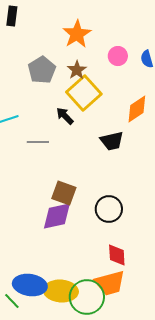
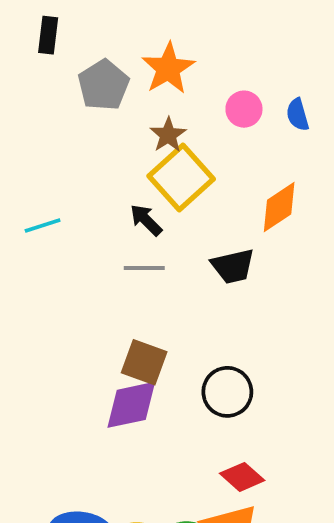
gray pentagon: (42, 70) -> (104, 85), moved
gray line: (38, 142) -> (144, 268), moved
red diamond: (117, 255) -> (242, 477), turned -45

